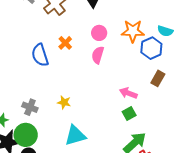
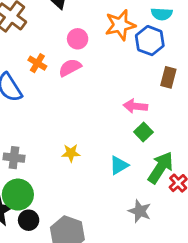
pink semicircle: (98, 55) -> (70, 68), moved, turned 60
yellow star: (64, 102) -> (71, 153), moved
cyan triangle: (75, 135) -> (119, 165), moved, size x0.7

